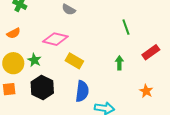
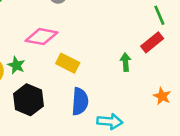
green line: (126, 27) -> (159, 15), moved
red rectangle: (151, 52) -> (152, 42), moved

